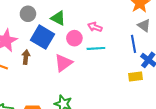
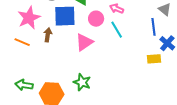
blue square: (42, 37) -> (65, 16), turned -35
cyan line: (96, 48) -> (117, 30), turned 60

